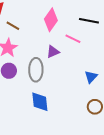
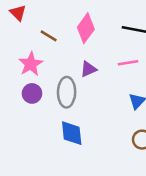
brown line: (13, 26) -> (49, 36), moved
pink line: (73, 39) -> (128, 63), moved, turned -35

